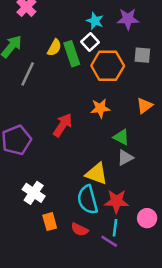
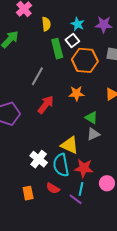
yellow semicircle: (54, 48) -> (46, 24), moved, turned -40
gray line: (28, 74) -> (37, 76), moved
white cross: (34, 193) -> (39, 159), moved
orange rectangle: (50, 222) -> (28, 193), moved

